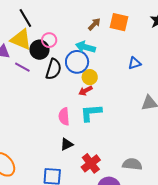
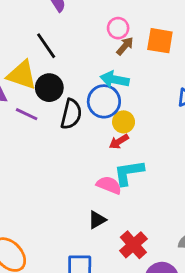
black line: (25, 18) -> (46, 46), moved
pink circle: (49, 40) -> (118, 28), moved
pink semicircle: (64, 116) -> (109, 185), moved, turned 120

